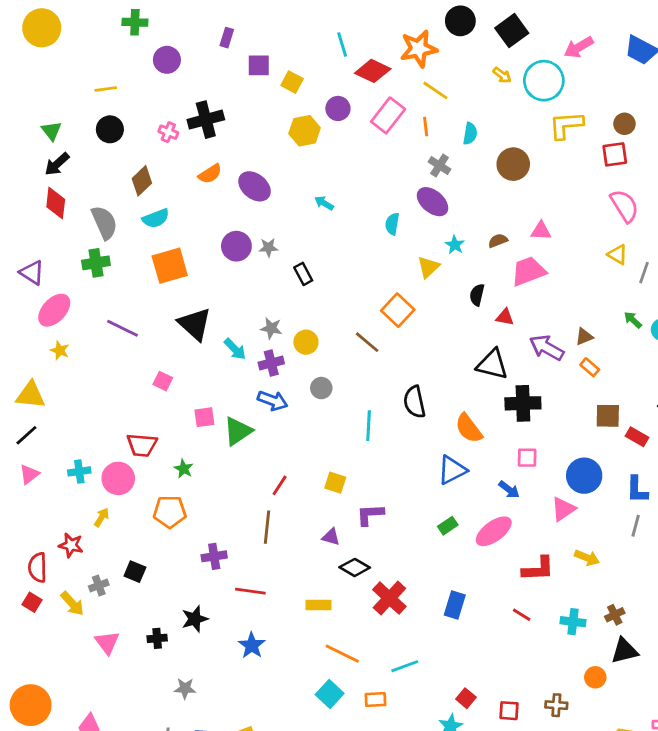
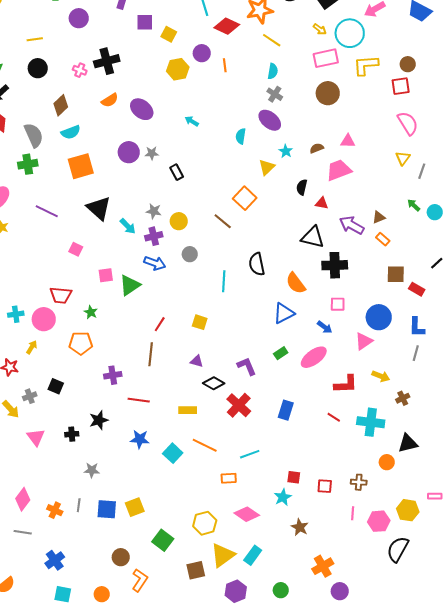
pink rectangle: (388, 115) -> (326, 58), moved, turned 40
orange line: (426, 127) -> (225, 65), moved
cyan semicircle: (470, 134) -> (273, 71), moved
yellow triangle: (618, 255) -> (403, 158), turned 35
purple L-shape: (370, 515) -> (247, 366), moved, turned 70
brown cross: (615, 615) -> (403, 398), moved
cyan cross: (573, 622) -> (371, 422), size x1.5
blue star: (252, 645) -> (140, 439), turned -30
cyan square: (330, 694) -> (173, 453), moved
red square: (466, 698) -> (294, 477), turned -32

